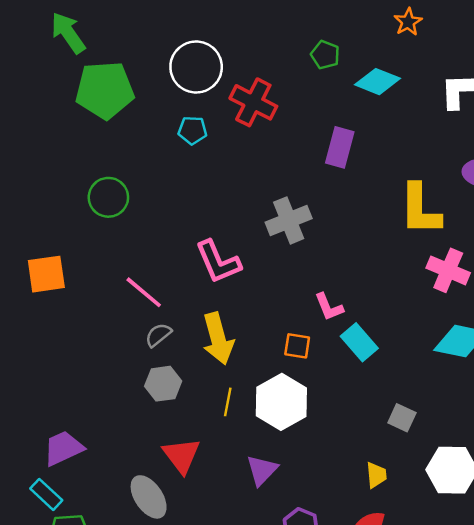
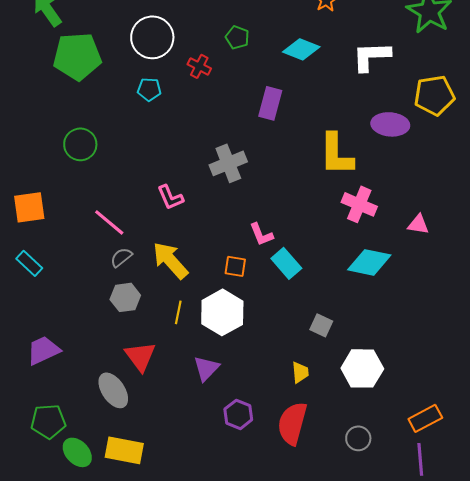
green pentagon: (325, 55) -> (237, 37), moved
red cross: (253, 102) -> (199, 66), size x0.6
pink L-shape: (218, 262) -> (170, 197), size x0.7
yellow arrow: (218, 339) -> (170, 260), turned 153
cyan rectangle: (46, 494) -> (29, 263), moved

